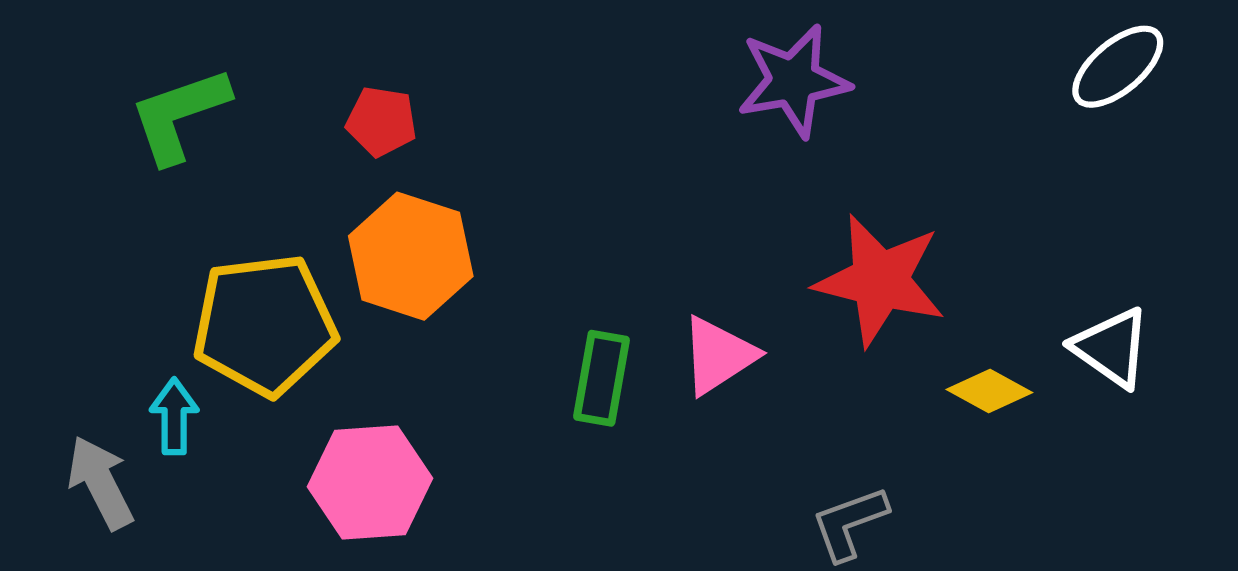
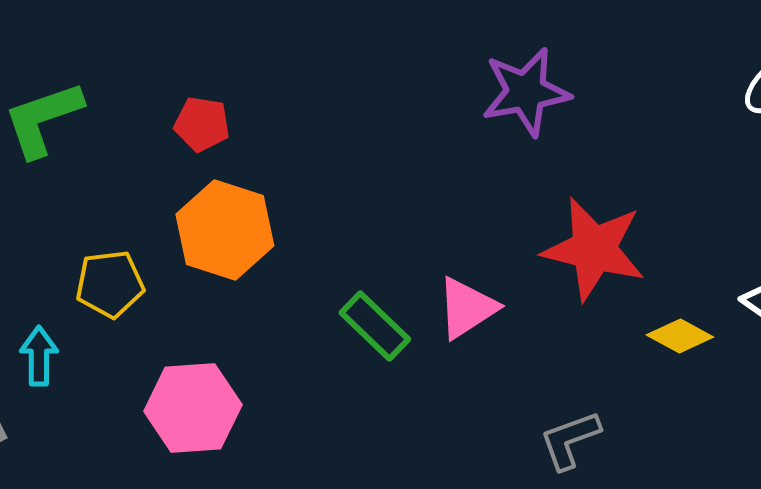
yellow pentagon: (264, 325) -> (110, 284), size x0.6
green rectangle: (601, 378) -> (375, 326), turned -56

